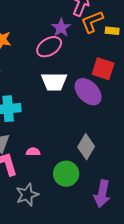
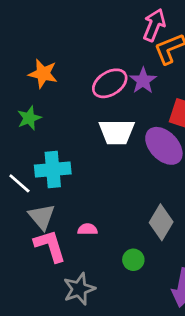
purple star: (61, 28) -> (143, 81), moved
green circle: (66, 174) -> (133, 260), size x0.6

